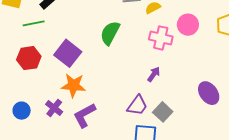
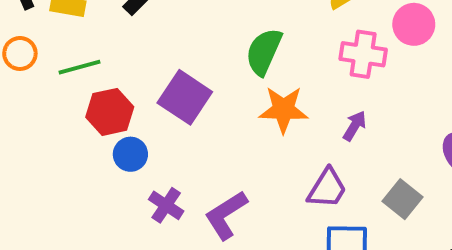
green line: (34, 23) -> (80, 67), moved
orange star: (73, 85) -> (283, 110), moved
blue circle: (22, 111) -> (130, 154), moved
gray square: (163, 112) -> (402, 199), moved

